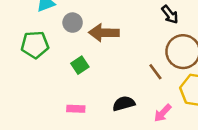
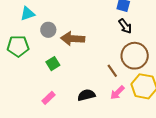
pink rectangle: (76, 109) -> (48, 98), turned -48
pink arrow: (163, 113) -> (117, 93), moved

